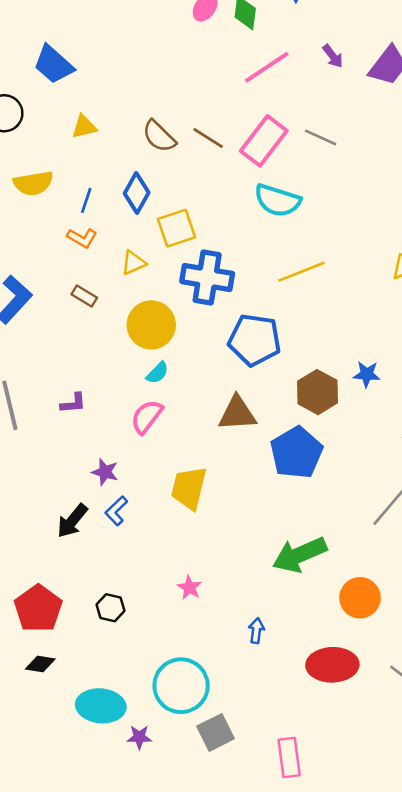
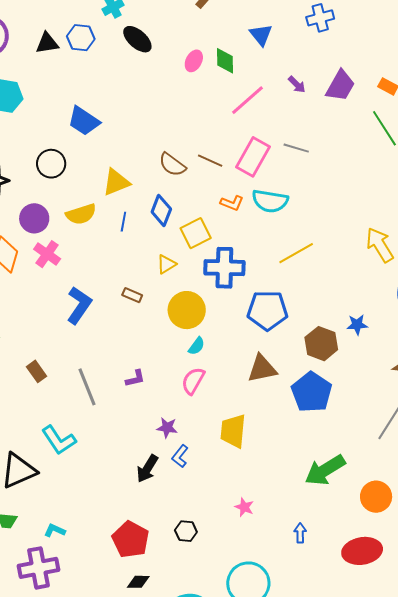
yellow triangle: (84, 127) -> (116, 182), moved, size x1.4
orange L-shape: (82, 238) -> (232, 203), moved

